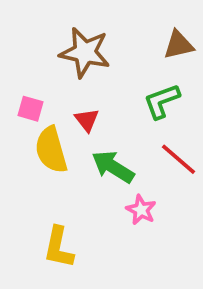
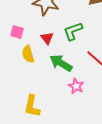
green L-shape: (162, 101) -> (73, 31), moved
yellow semicircle: (51, 150) -> (28, 54), size x0.7

